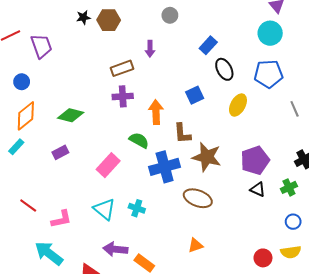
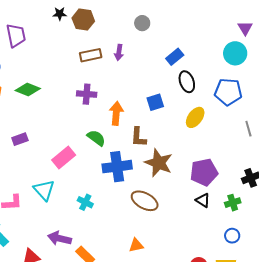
brown rectangle: (122, 68) -> (91, 55), moved
green diamond: (71, 115) -> (28, 90), moved
cyan triangle: (105, 209) -> (44, 190), moved

